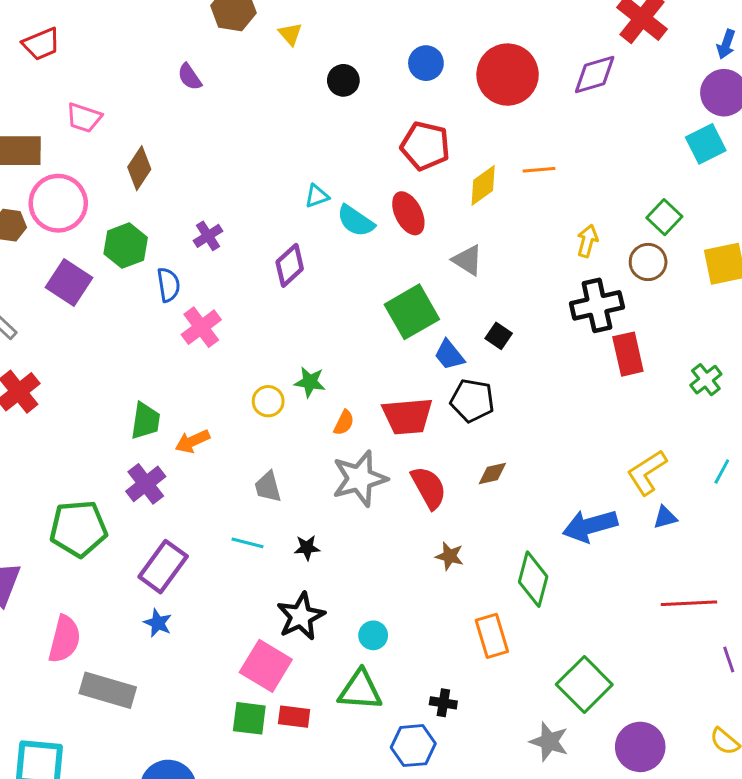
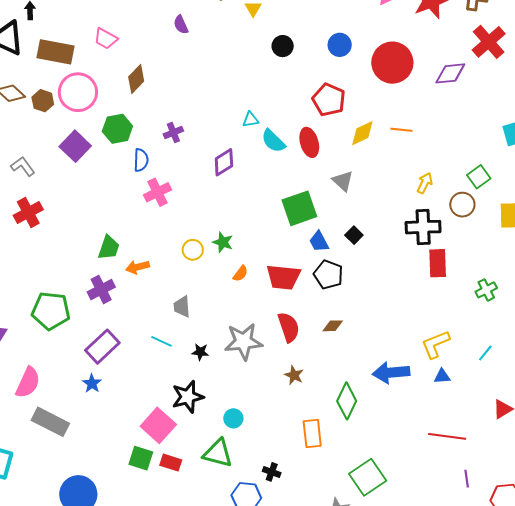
gray star: (360, 479) -> (243, 342), moved

